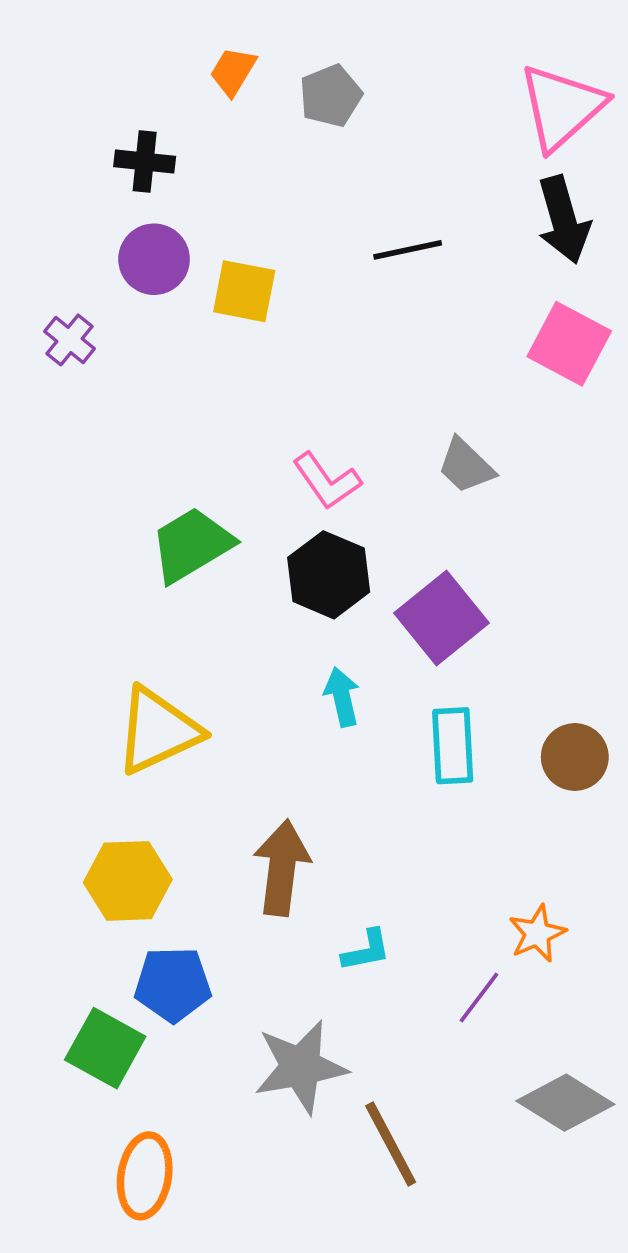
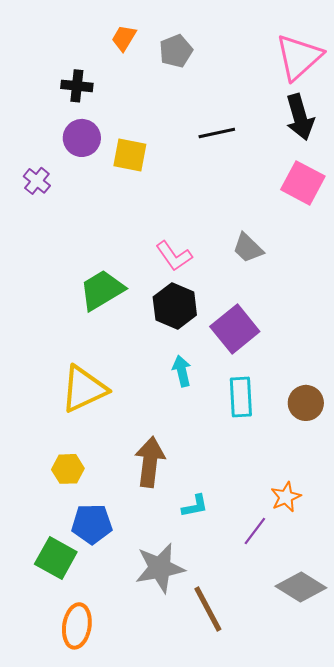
yellow hexagon: (128, 881) -> (68, 469), size x0.7

